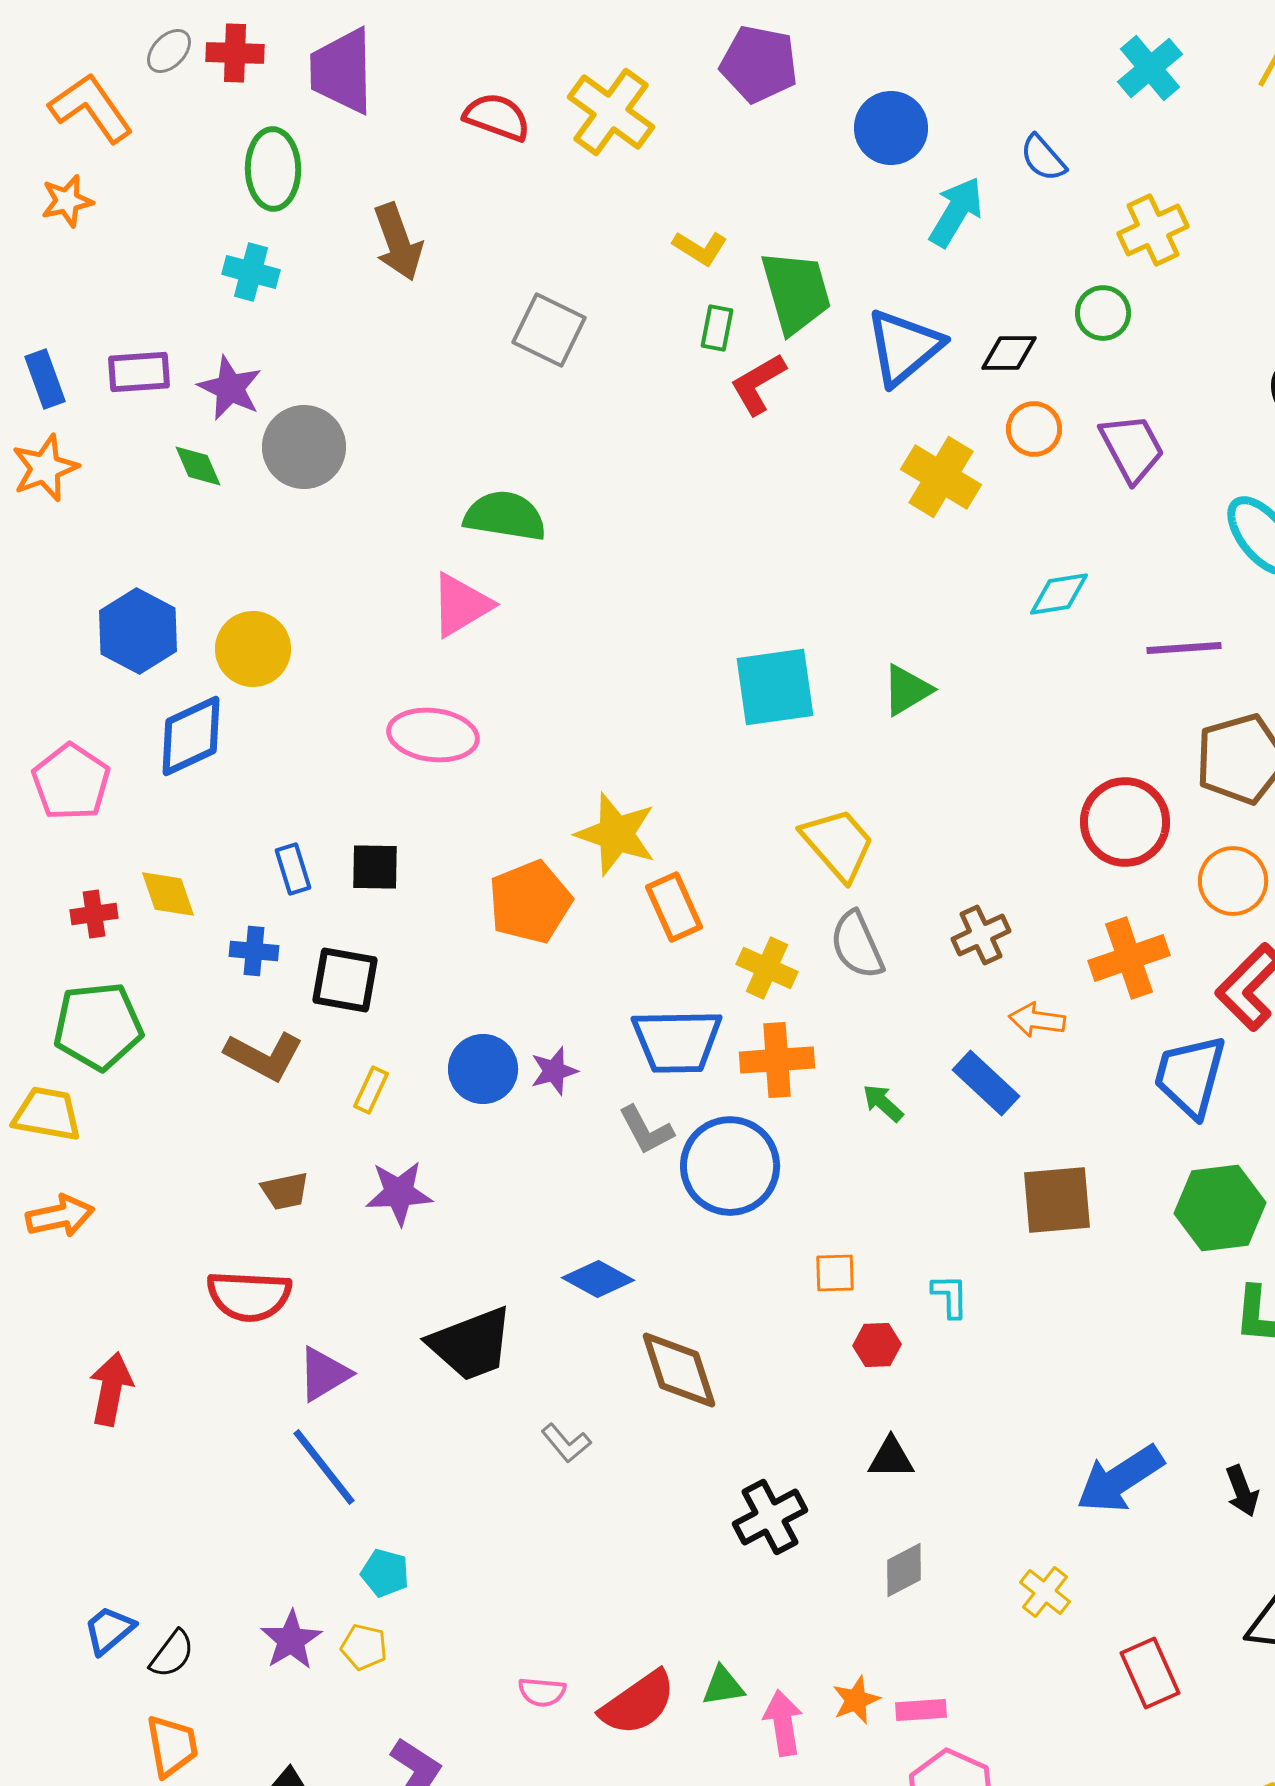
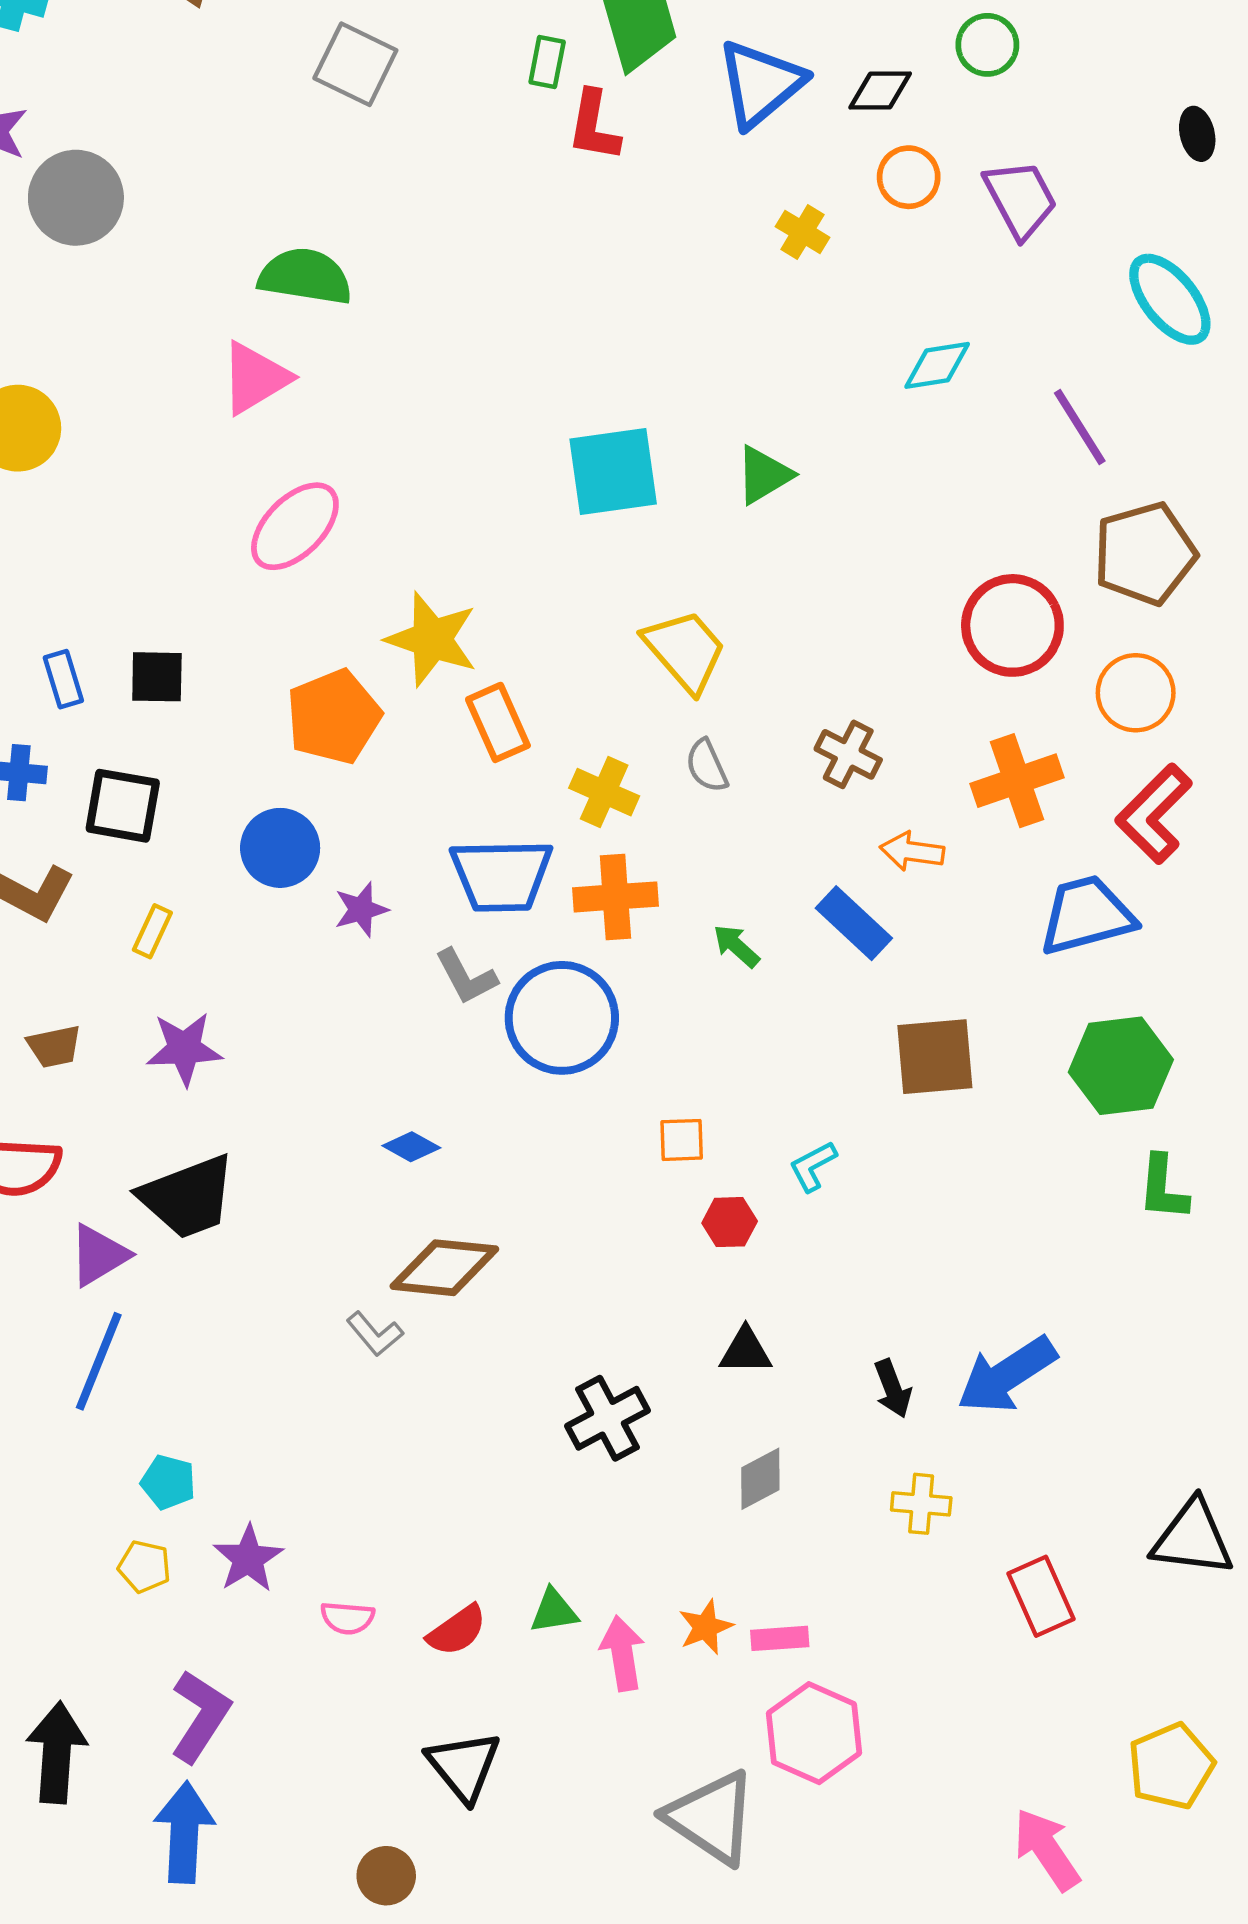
red L-shape: (758, 384) -> (594, 126), turned -50
yellow cross: (941, 477) -> (803, 232), size x0.6
purple line: (1184, 648) -> (1080, 427), turned 62
pink ellipse: (433, 735) -> (295, 526), moved, turned -52
brown cross: (981, 935) -> (848, 754), turned -38
gray semicircle: (857, 945) -> (707, 766), size x0.7
blue circle: (483, 1069) -> (280, 848), moved
blue trapezoid: (1190, 1076) -> (1087, 915), turned 60
blue diamond: (598, 1279) -> (411, 1147), size x0.7
cyan L-shape: (950, 1296) -> (813, 1166), turned -117
black trapezoid: (471, 1344) -> (188, 1197), moved
brown diamond: (679, 1370) -> (444, 1268), moved, turned -66
blue line: (324, 1467) -> (99, 1361), turned 60
black arrow: (1242, 1491) -> (893, 1389), moved
yellow cross: (1045, 1592) -> (921, 1504), turned -33
purple star: (291, 1640) -> (248, 1559), moved
red semicircle: (638, 1703) -> (457, 1630), size x0.7

